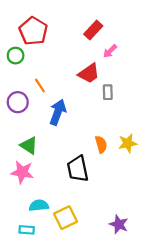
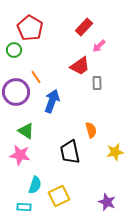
purple circle: (18, 102) -> (16, 92), size x1.4
yellow star: (128, 143) -> (115, 152), moved
cyan semicircle: (39, 205) -> (35, 185), turned 114

